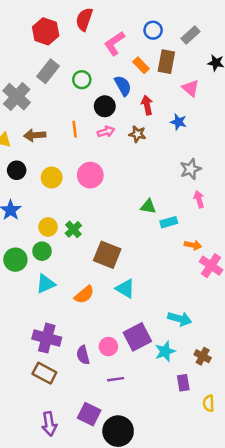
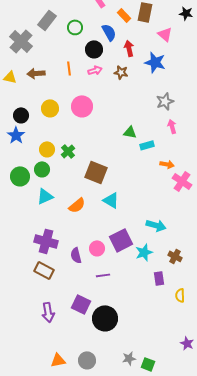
blue star: (178, 122) -> (155, 62), size x1.5
black circle: (17, 170) -> (21, 115), moved

